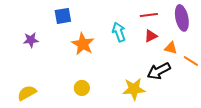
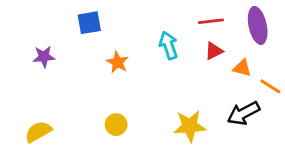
orange star: (83, 44) -> (117, 62), size x0.7
black arrow: (159, 71) -> (243, 113), moved

